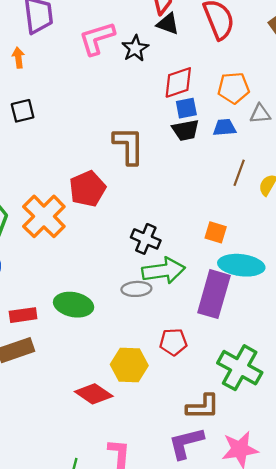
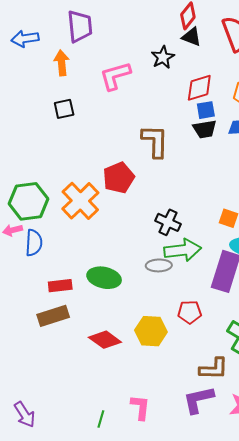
pink L-shape: (97, 38) -> (115, 76), moved
orange arrow: (18, 58) -> (62, 63), size x1.4
red diamond: (94, 394) -> (105, 340), moved

